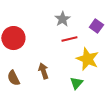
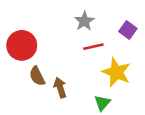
brown semicircle: (13, 78) -> (37, 76), moved

